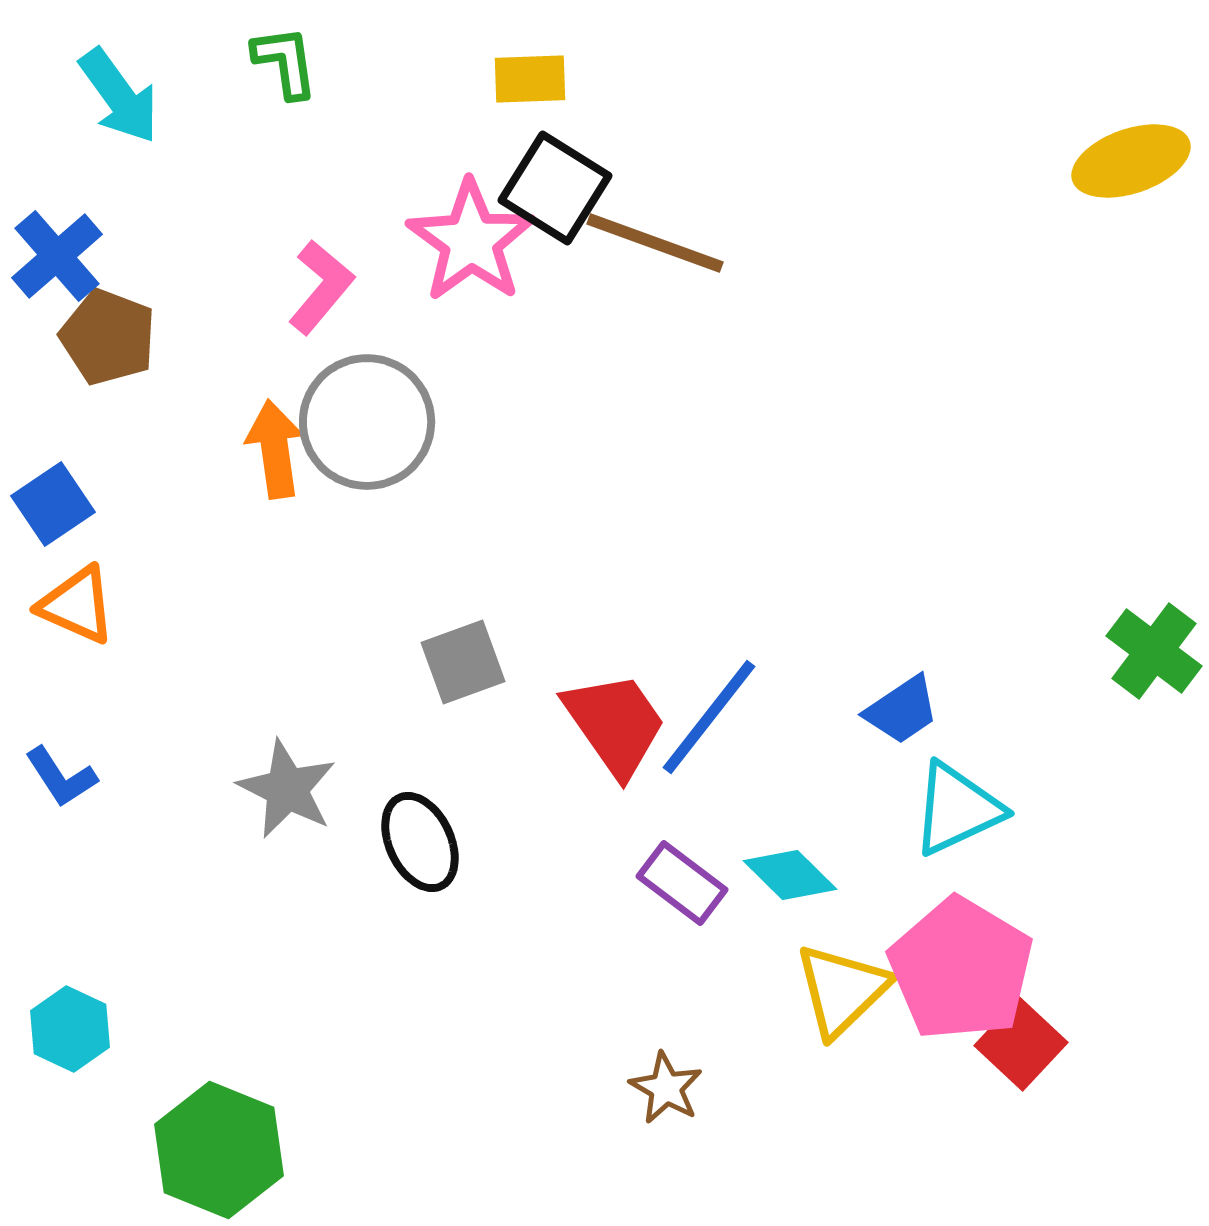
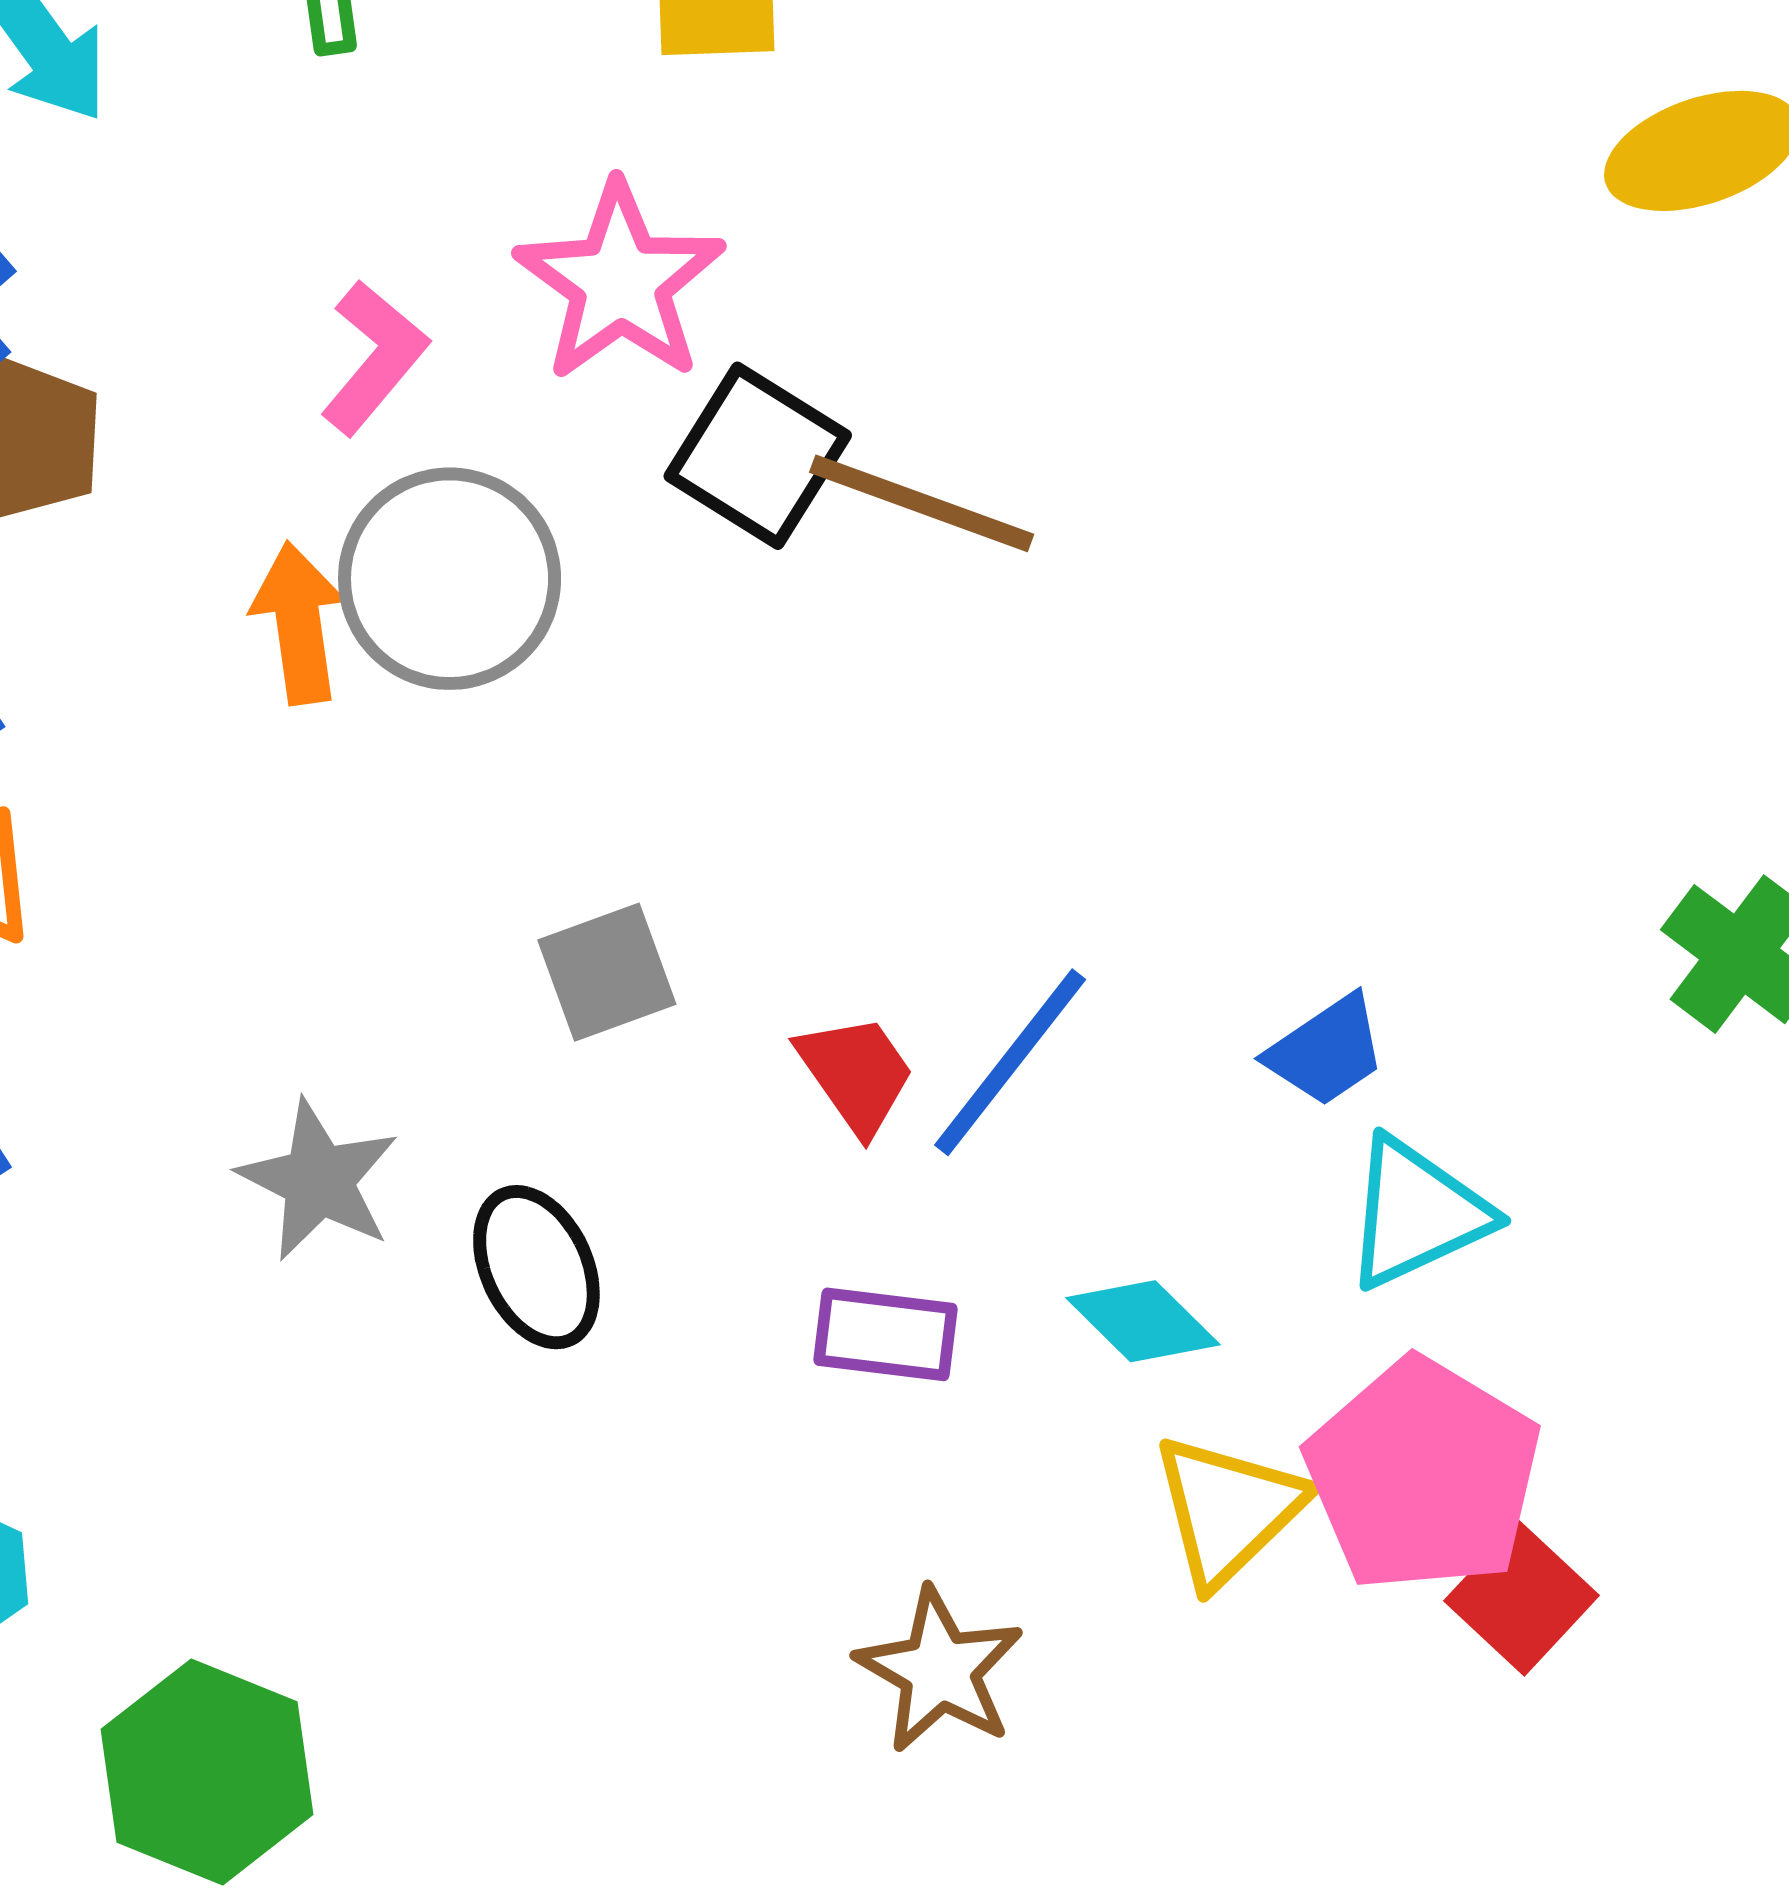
black square: (555, 188) -> (758, 456), moved
brown line: (655, 243) -> (922, 503), moved
red trapezoid: (615, 724) -> (856, 1074), size x0.7
purple rectangle: (682, 883) -> (886, 1334), moved, turned -30
brown star: (666, 1088) -> (940, 1670), size x1.4

